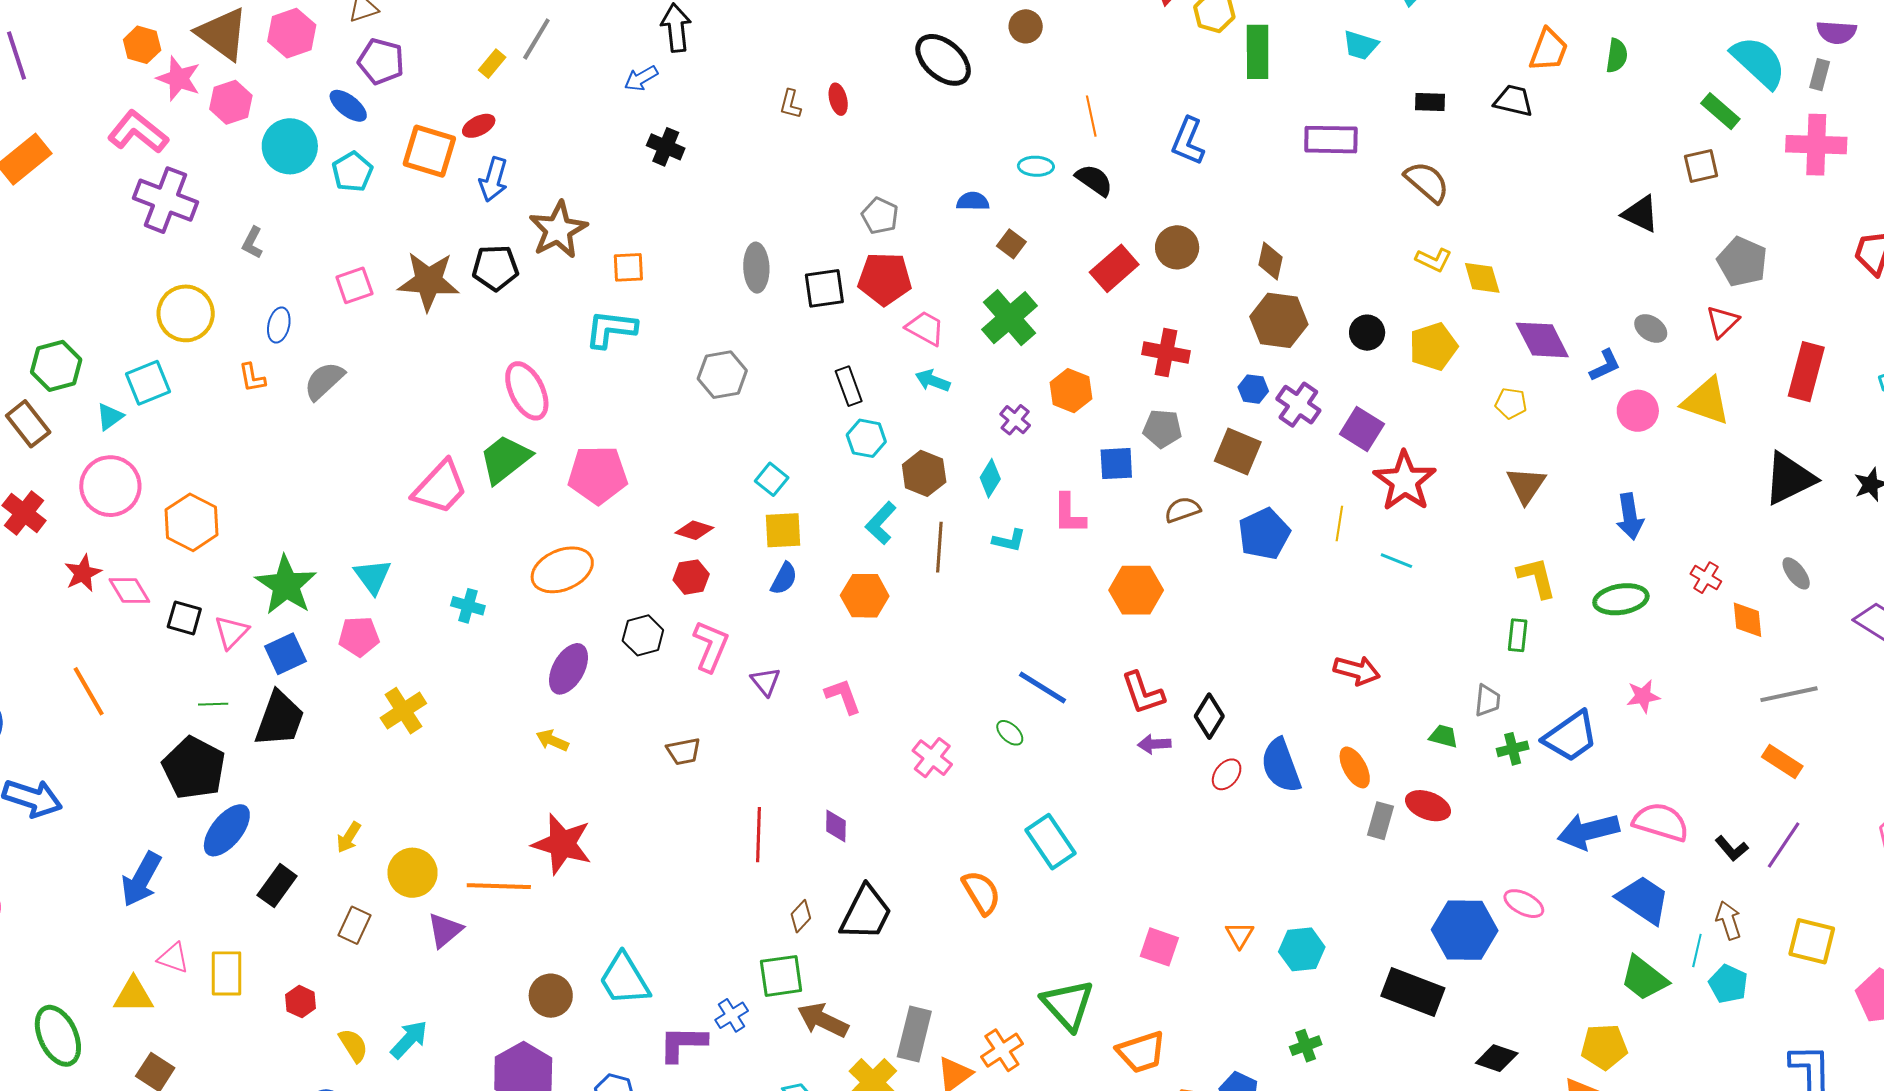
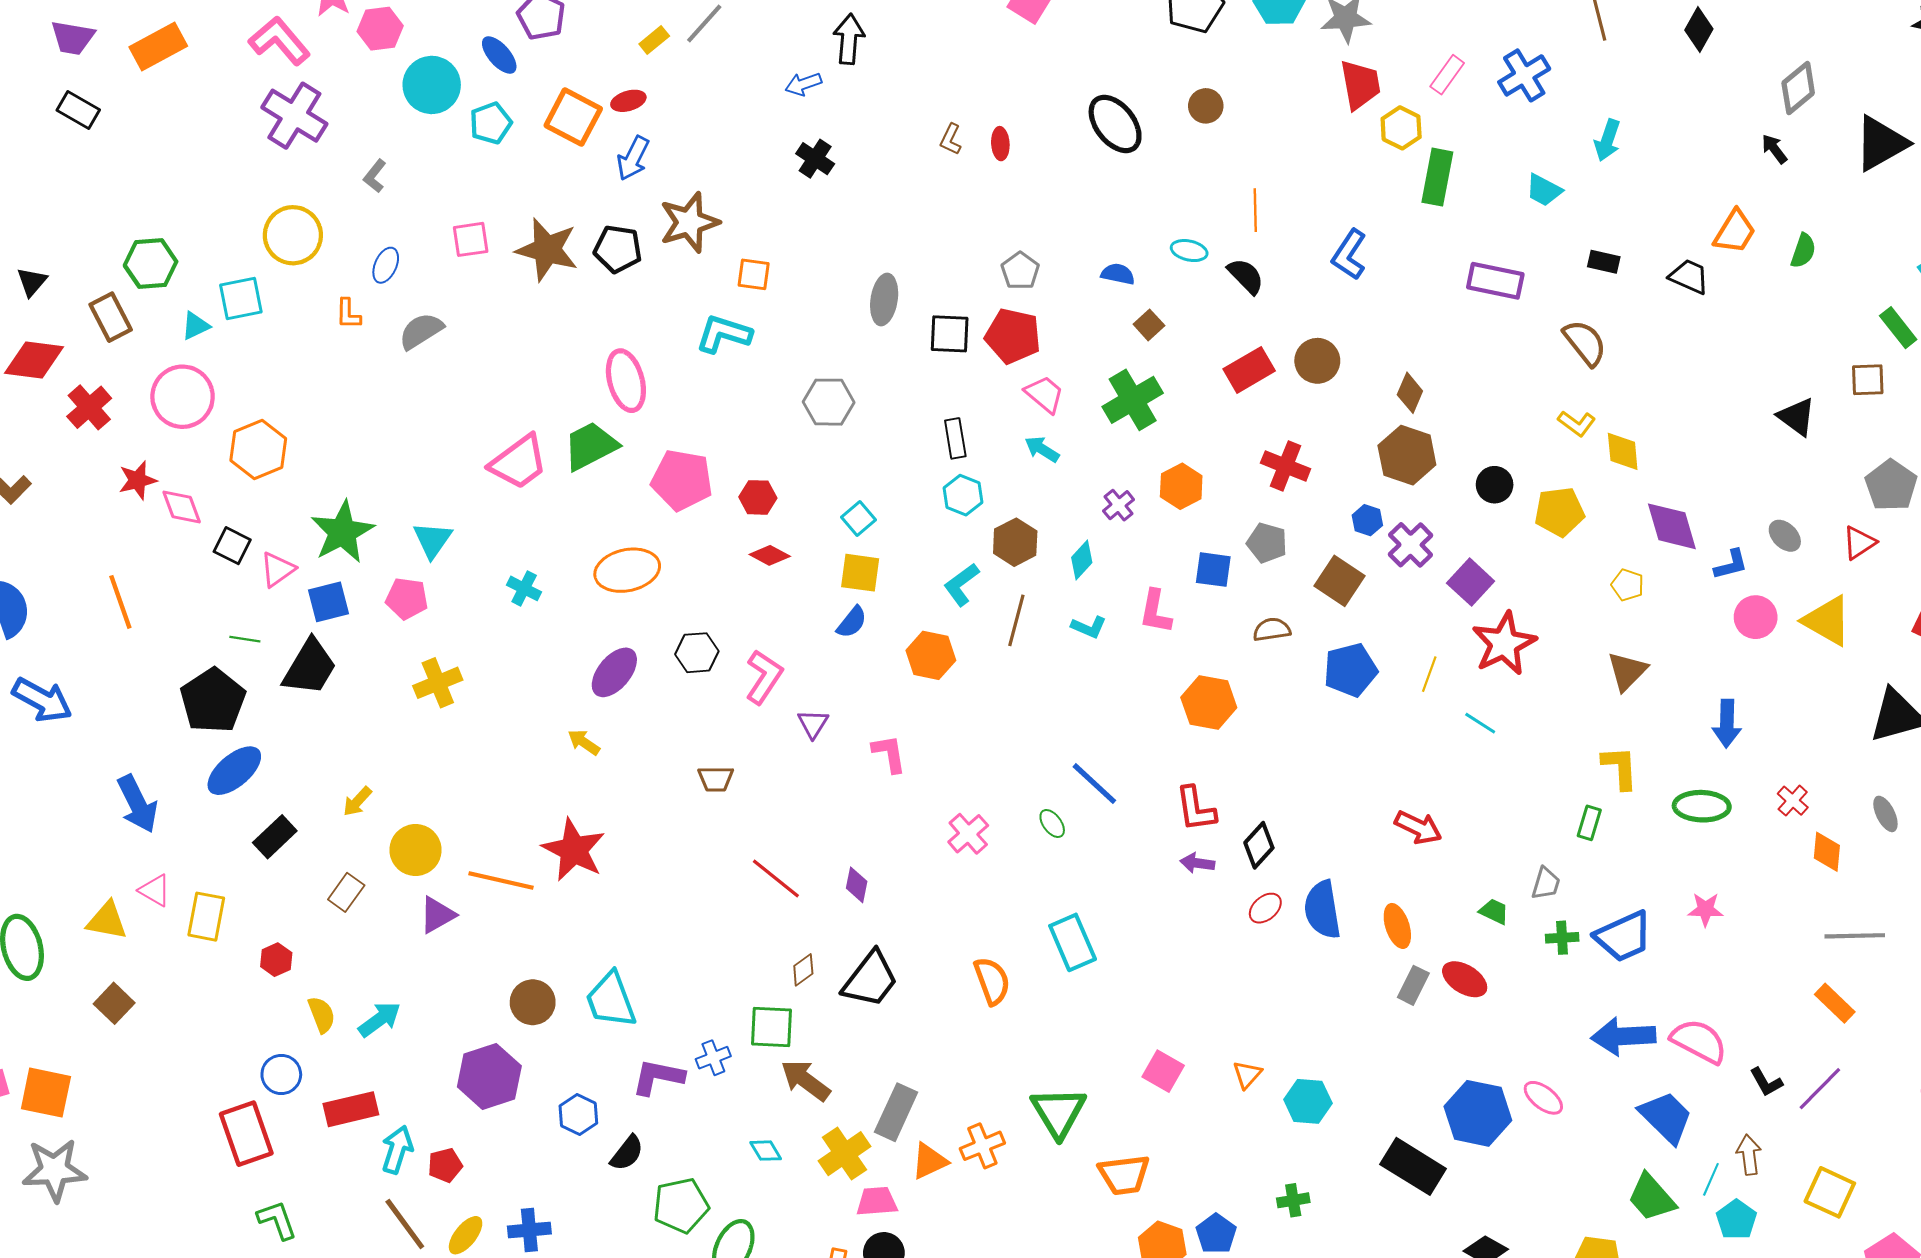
red hexagon: (691, 577) -> (758, 497), moved
red line: (758, 835) -> (776, 879), turned -64
blue arrow: (141, 879) -> (137, 804), turned -66

